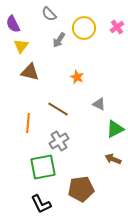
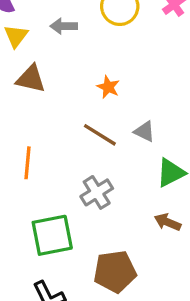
gray arrow: (59, 40) -> (64, 26), moved, turned 56
brown line: (58, 109) -> (100, 135), moved
gray cross: (59, 141) -> (97, 192), moved

